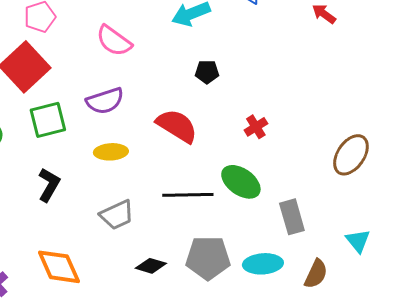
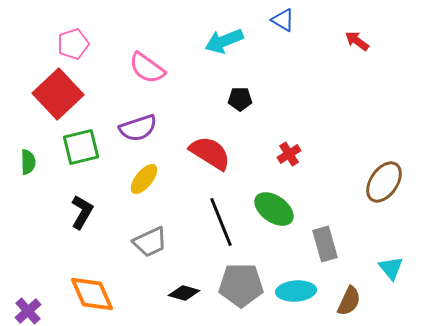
yellow ellipse: (111, 152) -> (144, 179), turned -48
black line: (188, 195) -> (221, 222), turned 69

